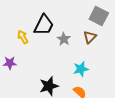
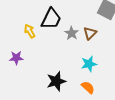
brown triangle: (90, 37) -> (90, 33), moved

